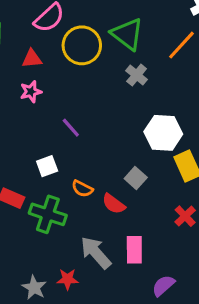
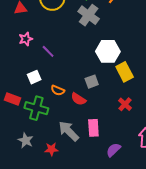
gray cross: (137, 75) -> (89, 15), size x1.5
pink star: (31, 92) -> (26, 39), moved
gray square: (136, 178) -> (92, 82), turned 32
gray star: (34, 288) -> (26, 140), moved

